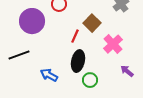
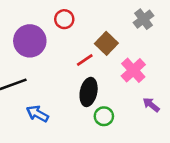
red line: (75, 36) -> (85, 60), turned 32
blue arrow: (49, 75) -> (37, 114), moved

